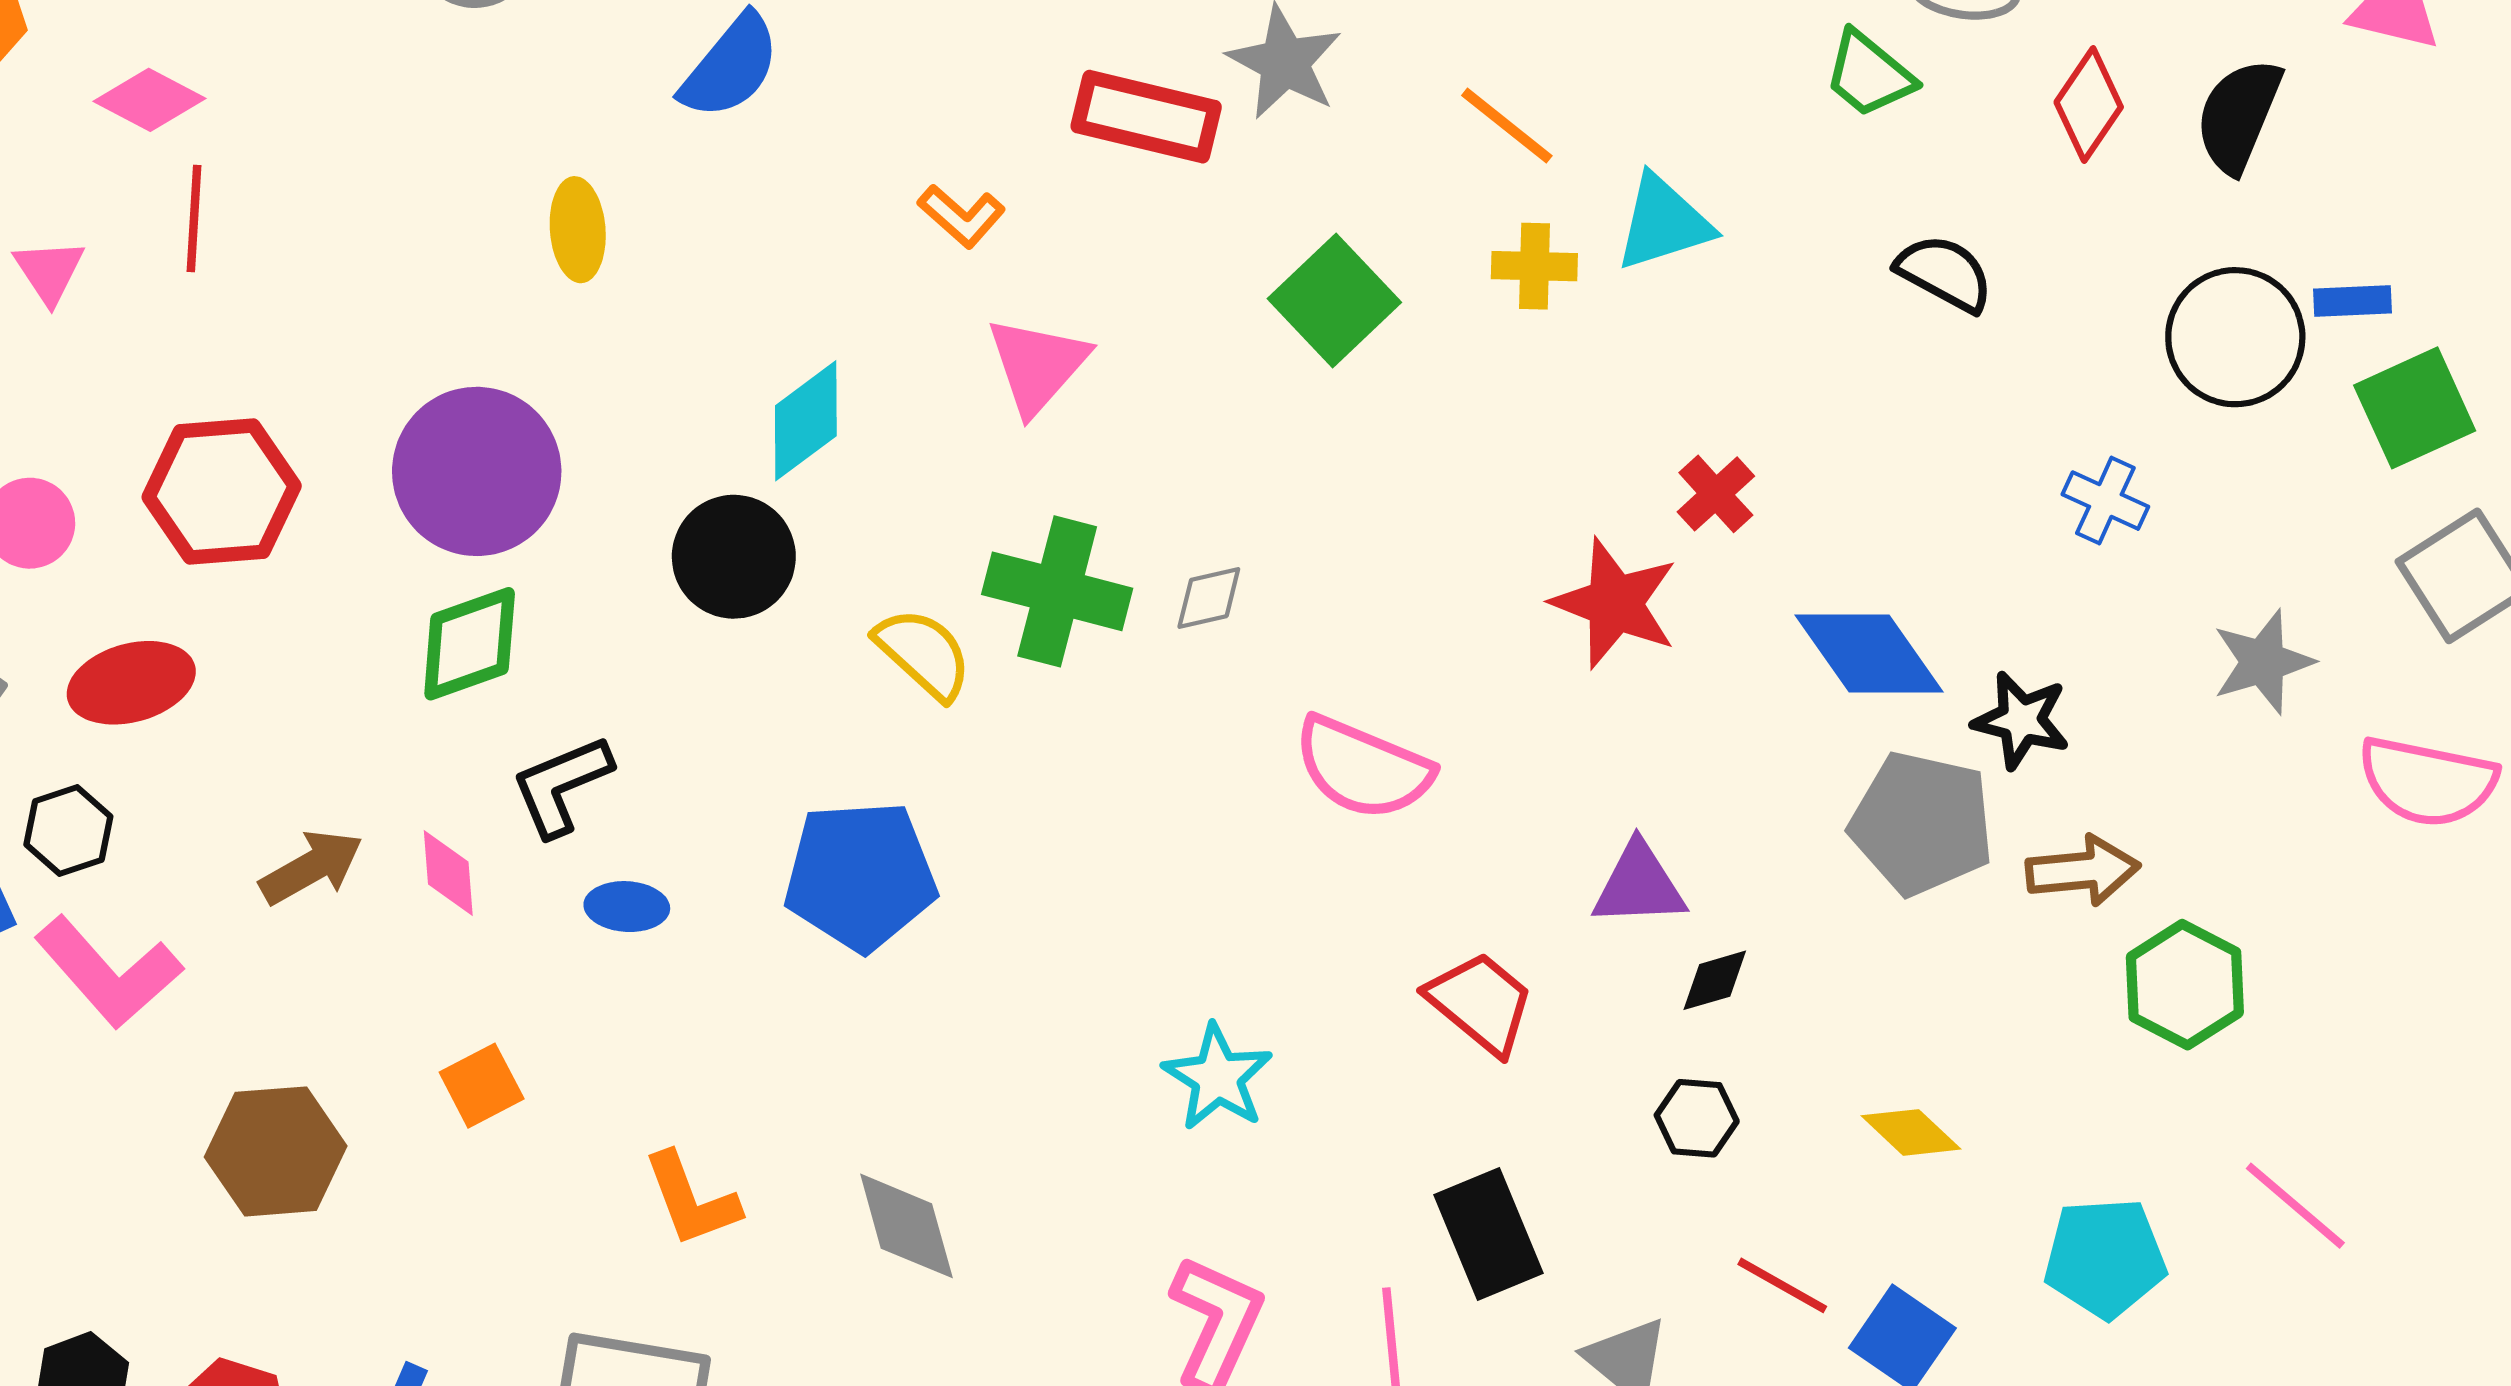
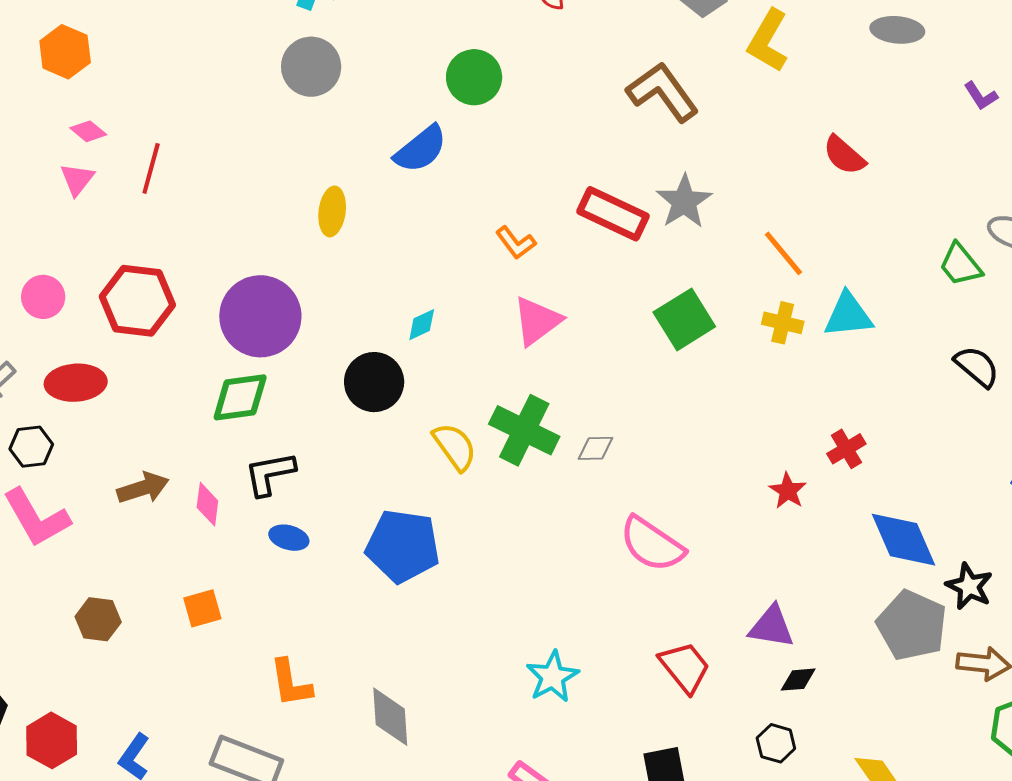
pink diamond: (150, 100) -> (88, 131), moved, size x0.7
cyan diamond: (806, 421) -> (422, 325), size x0.6
red star: (1615, 603) -> (788, 491), size x0.6
brown hexagon: (276, 1151) -> (98, 619), size x0.7

